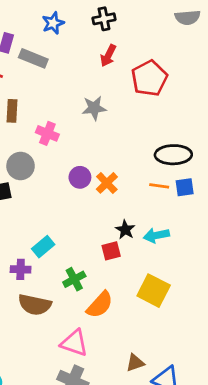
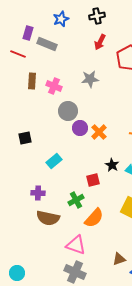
pink cross: (47, 133) -> (54, 86), moved
gray circle: (21, 166) -> (68, 111), moved
cyan rectangle: (43, 247) -> (54, 161), moved
red square: (111, 251) -> (93, 180), moved

